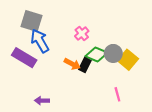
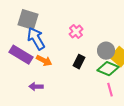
green diamond: (96, 55) -> (108, 69), moved
orange arrow: (72, 64) -> (44, 61), moved
purple arrow: (42, 101) -> (36, 87), moved

